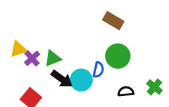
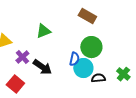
purple cross: (32, 58) -> (22, 57), moved
green triangle: (53, 58) -> (43, 31), moved
cyan circle: (81, 80) -> (83, 68), moved

